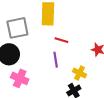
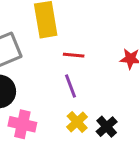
yellow cross: (79, 73) -> (77, 122), moved, turned 32

